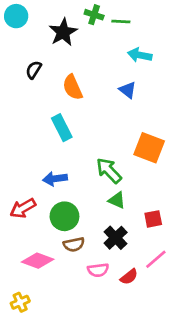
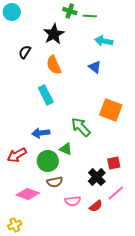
black star: (63, 32) -> (54, 34), moved
green triangle: (117, 200) -> (66, 149), moved
black cross: (116, 238) -> (97, 177), moved

